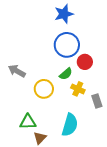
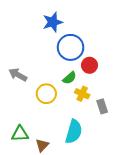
blue star: (64, 14) -> (53, 22), moved
green triangle: (28, 122) -> (20, 134), moved

